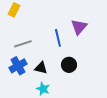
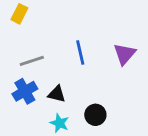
purple triangle: (79, 27) -> (124, 54), moved
black circle: (69, 65) -> (95, 115), moved

